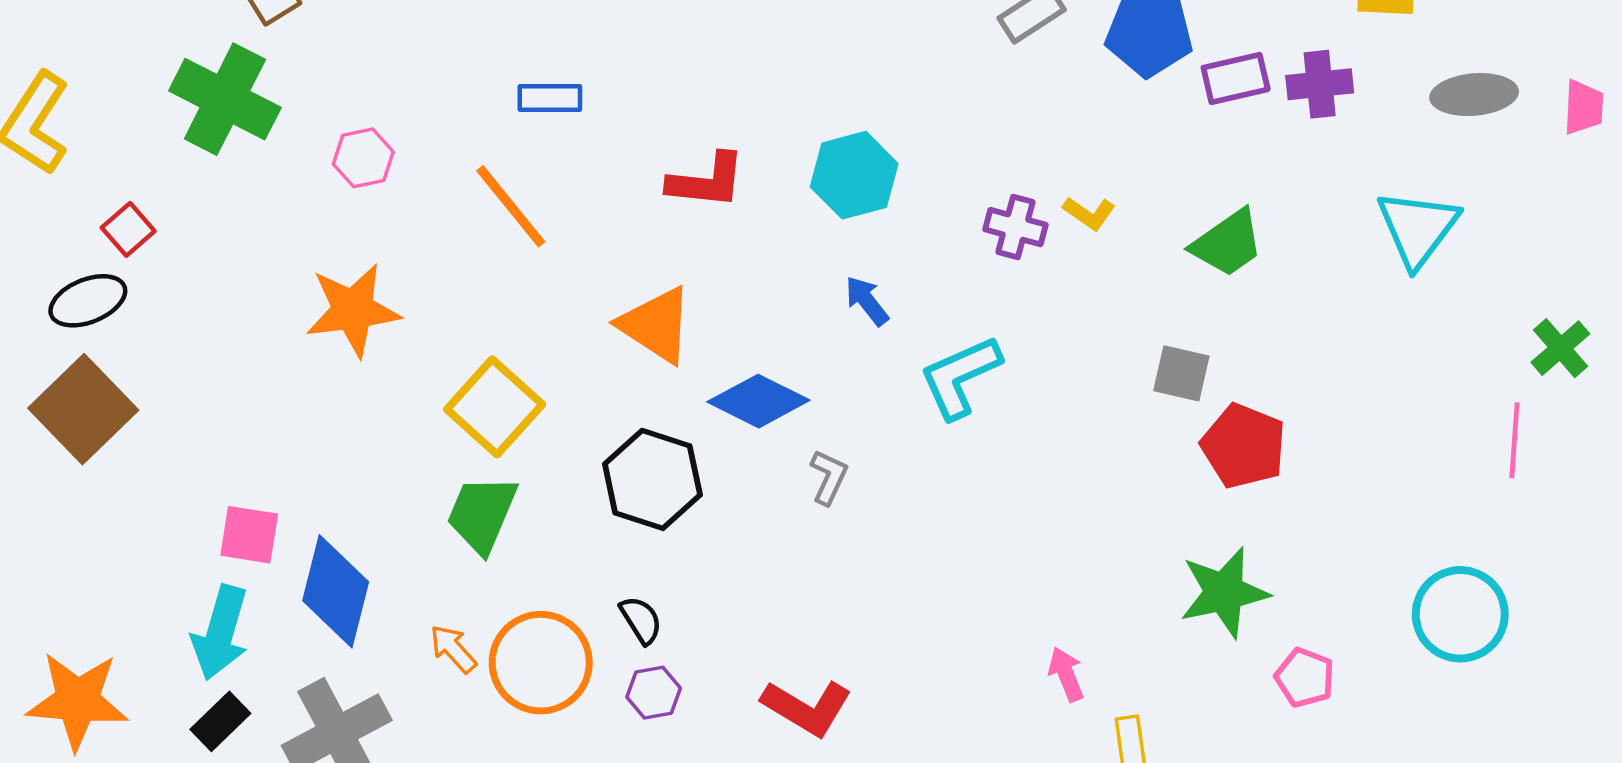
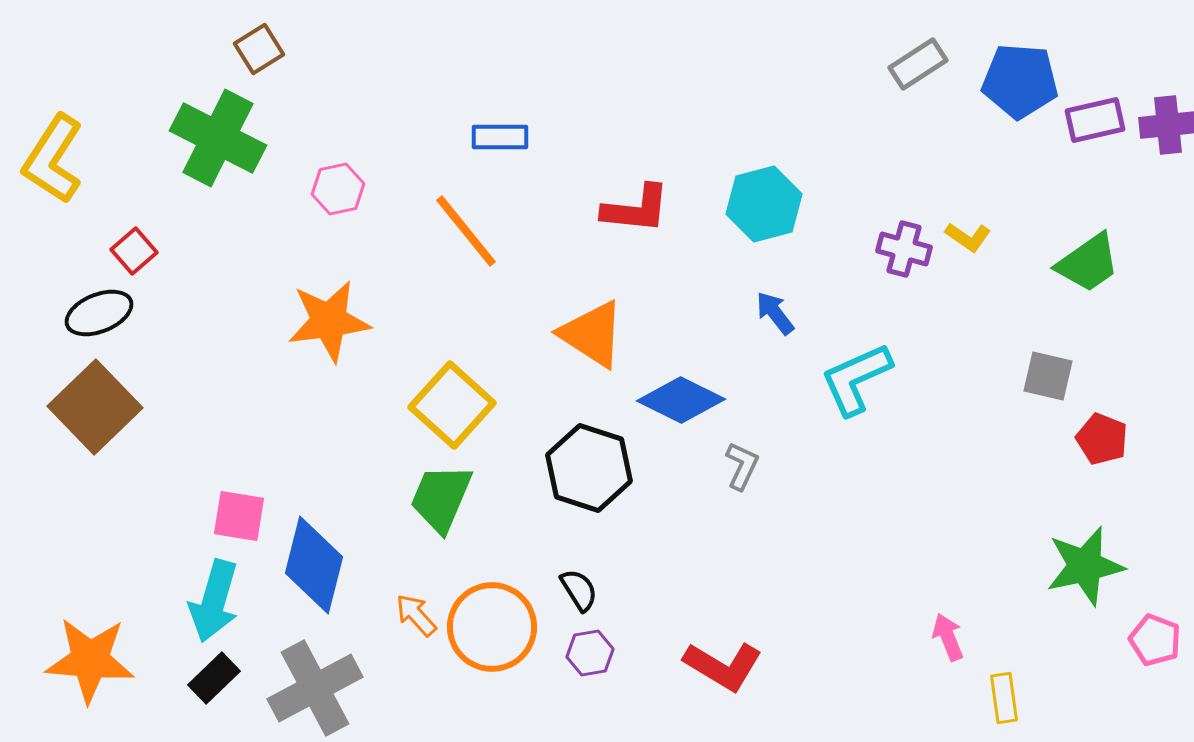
red pentagon: (1244, 446) -> (1102, 439), size x0.7

